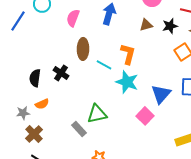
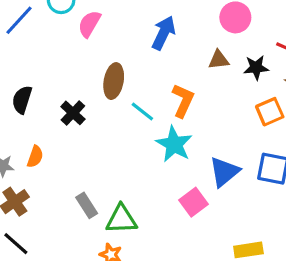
pink semicircle: (73, 18) -> (89, 24), moved
black semicircle: (35, 78) -> (22, 100), moved
orange semicircle: (42, 104) -> (35, 157), turned -56
green triangle: (97, 114) -> (121, 219), moved

